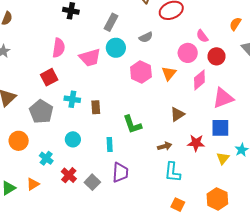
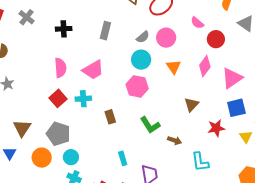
cyan circle: (116, 48) -> (141, 60), moved
pink circle: (188, 53) -> (166, 38), moved
pink hexagon: (141, 72) -> (137, 86), moved
cyan cross: (72, 99) -> (83, 99), moved
cyan circle: (73, 139) -> (71, 157), moved
orange circle: (19, 141) -> (42, 158), moved
cyan rectangle: (110, 145) -> (123, 158), moved
brown arrow: (165, 146) -> (175, 140), moved, turned 48

